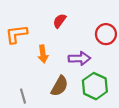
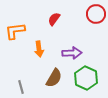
red circle: (106, 34) -> (96, 14), moved

